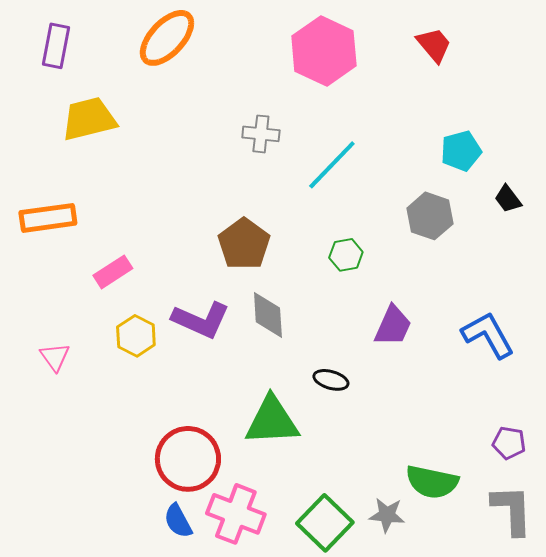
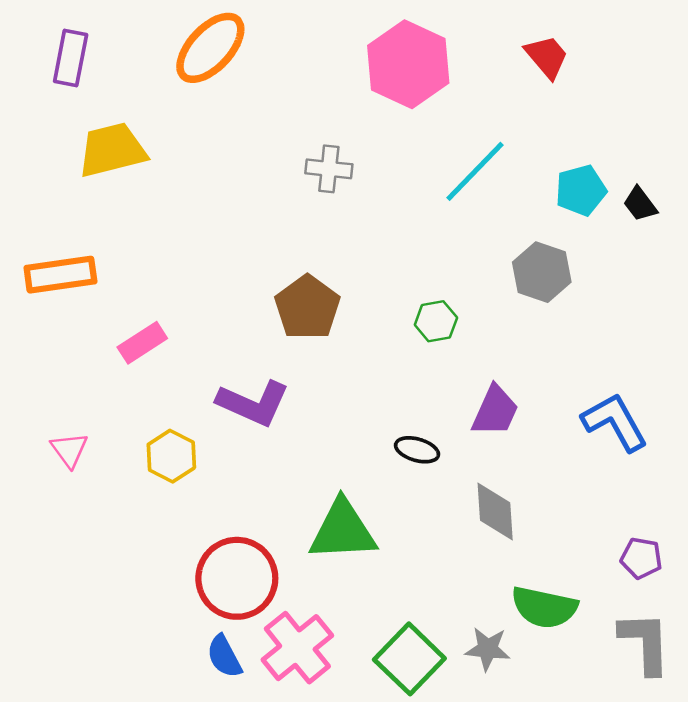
cyan line: (332, 165) -> (475, 171), moved
black trapezoid: (508, 199) -> (640, 204), moved
gray diamond: (268, 315) -> (495, 512), moved
yellow hexagon: (136, 336) -> (171, 456), moved
black ellipse: (331, 380) -> (417, 450), moved
pink cross: (236, 514) -> (297, 648), turned 30

